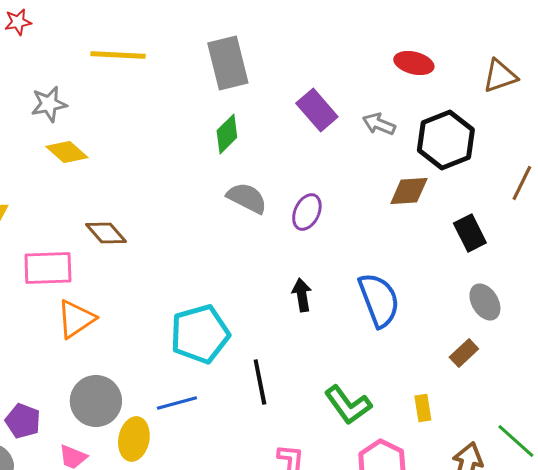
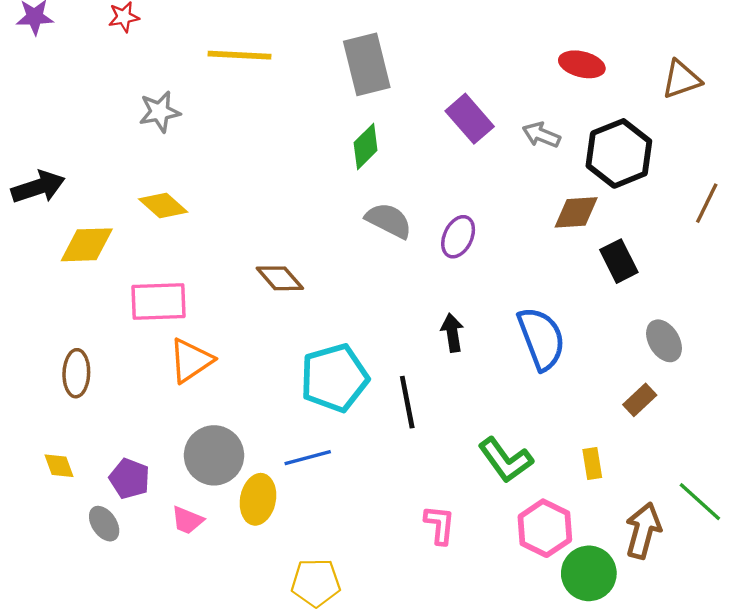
yellow diamond: (67, 152) -> (163, 205), moved
brown diamond: (106, 233) -> (280, 278), moved
black rectangle: (470, 233) -> (619, 261), moved
black line: (260, 382) -> (407, 402), moved

